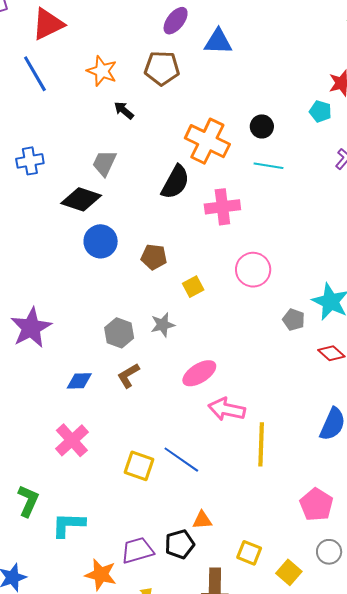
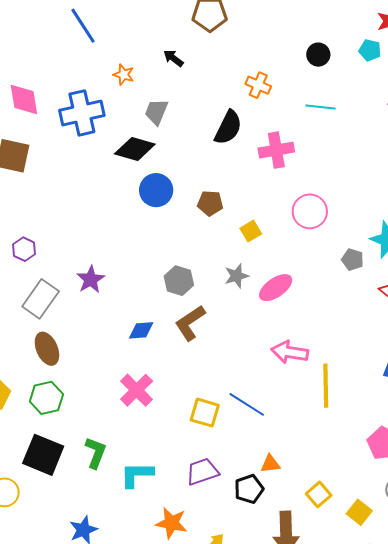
orange star: (102, 71) -> (124, 75), moved, size x0.7
black circle: (262, 126) -> (318, 55), moved
orange cross: (207, 141) -> (258, 85), size x0.6
blue cross: (30, 161) -> (82, 113), size x1.6
gray star: (163, 325) -> (237, 276), moved
purple star: (31, 328) -> (91, 279), size x0.7
pink ellipse: (199, 373) -> (276, 288), moved
brown L-shape: (128, 376) -> (190, 323), size x1.4
purple trapezoid: (137, 550) -> (202, 472), moved
yellow square: (249, 553) -> (319, 494), turned 30

